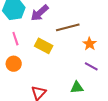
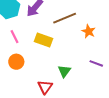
purple line: (91, 66) -> (96, 63), moved
green triangle: (77, 87) -> (64, 71), moved, turned -40

